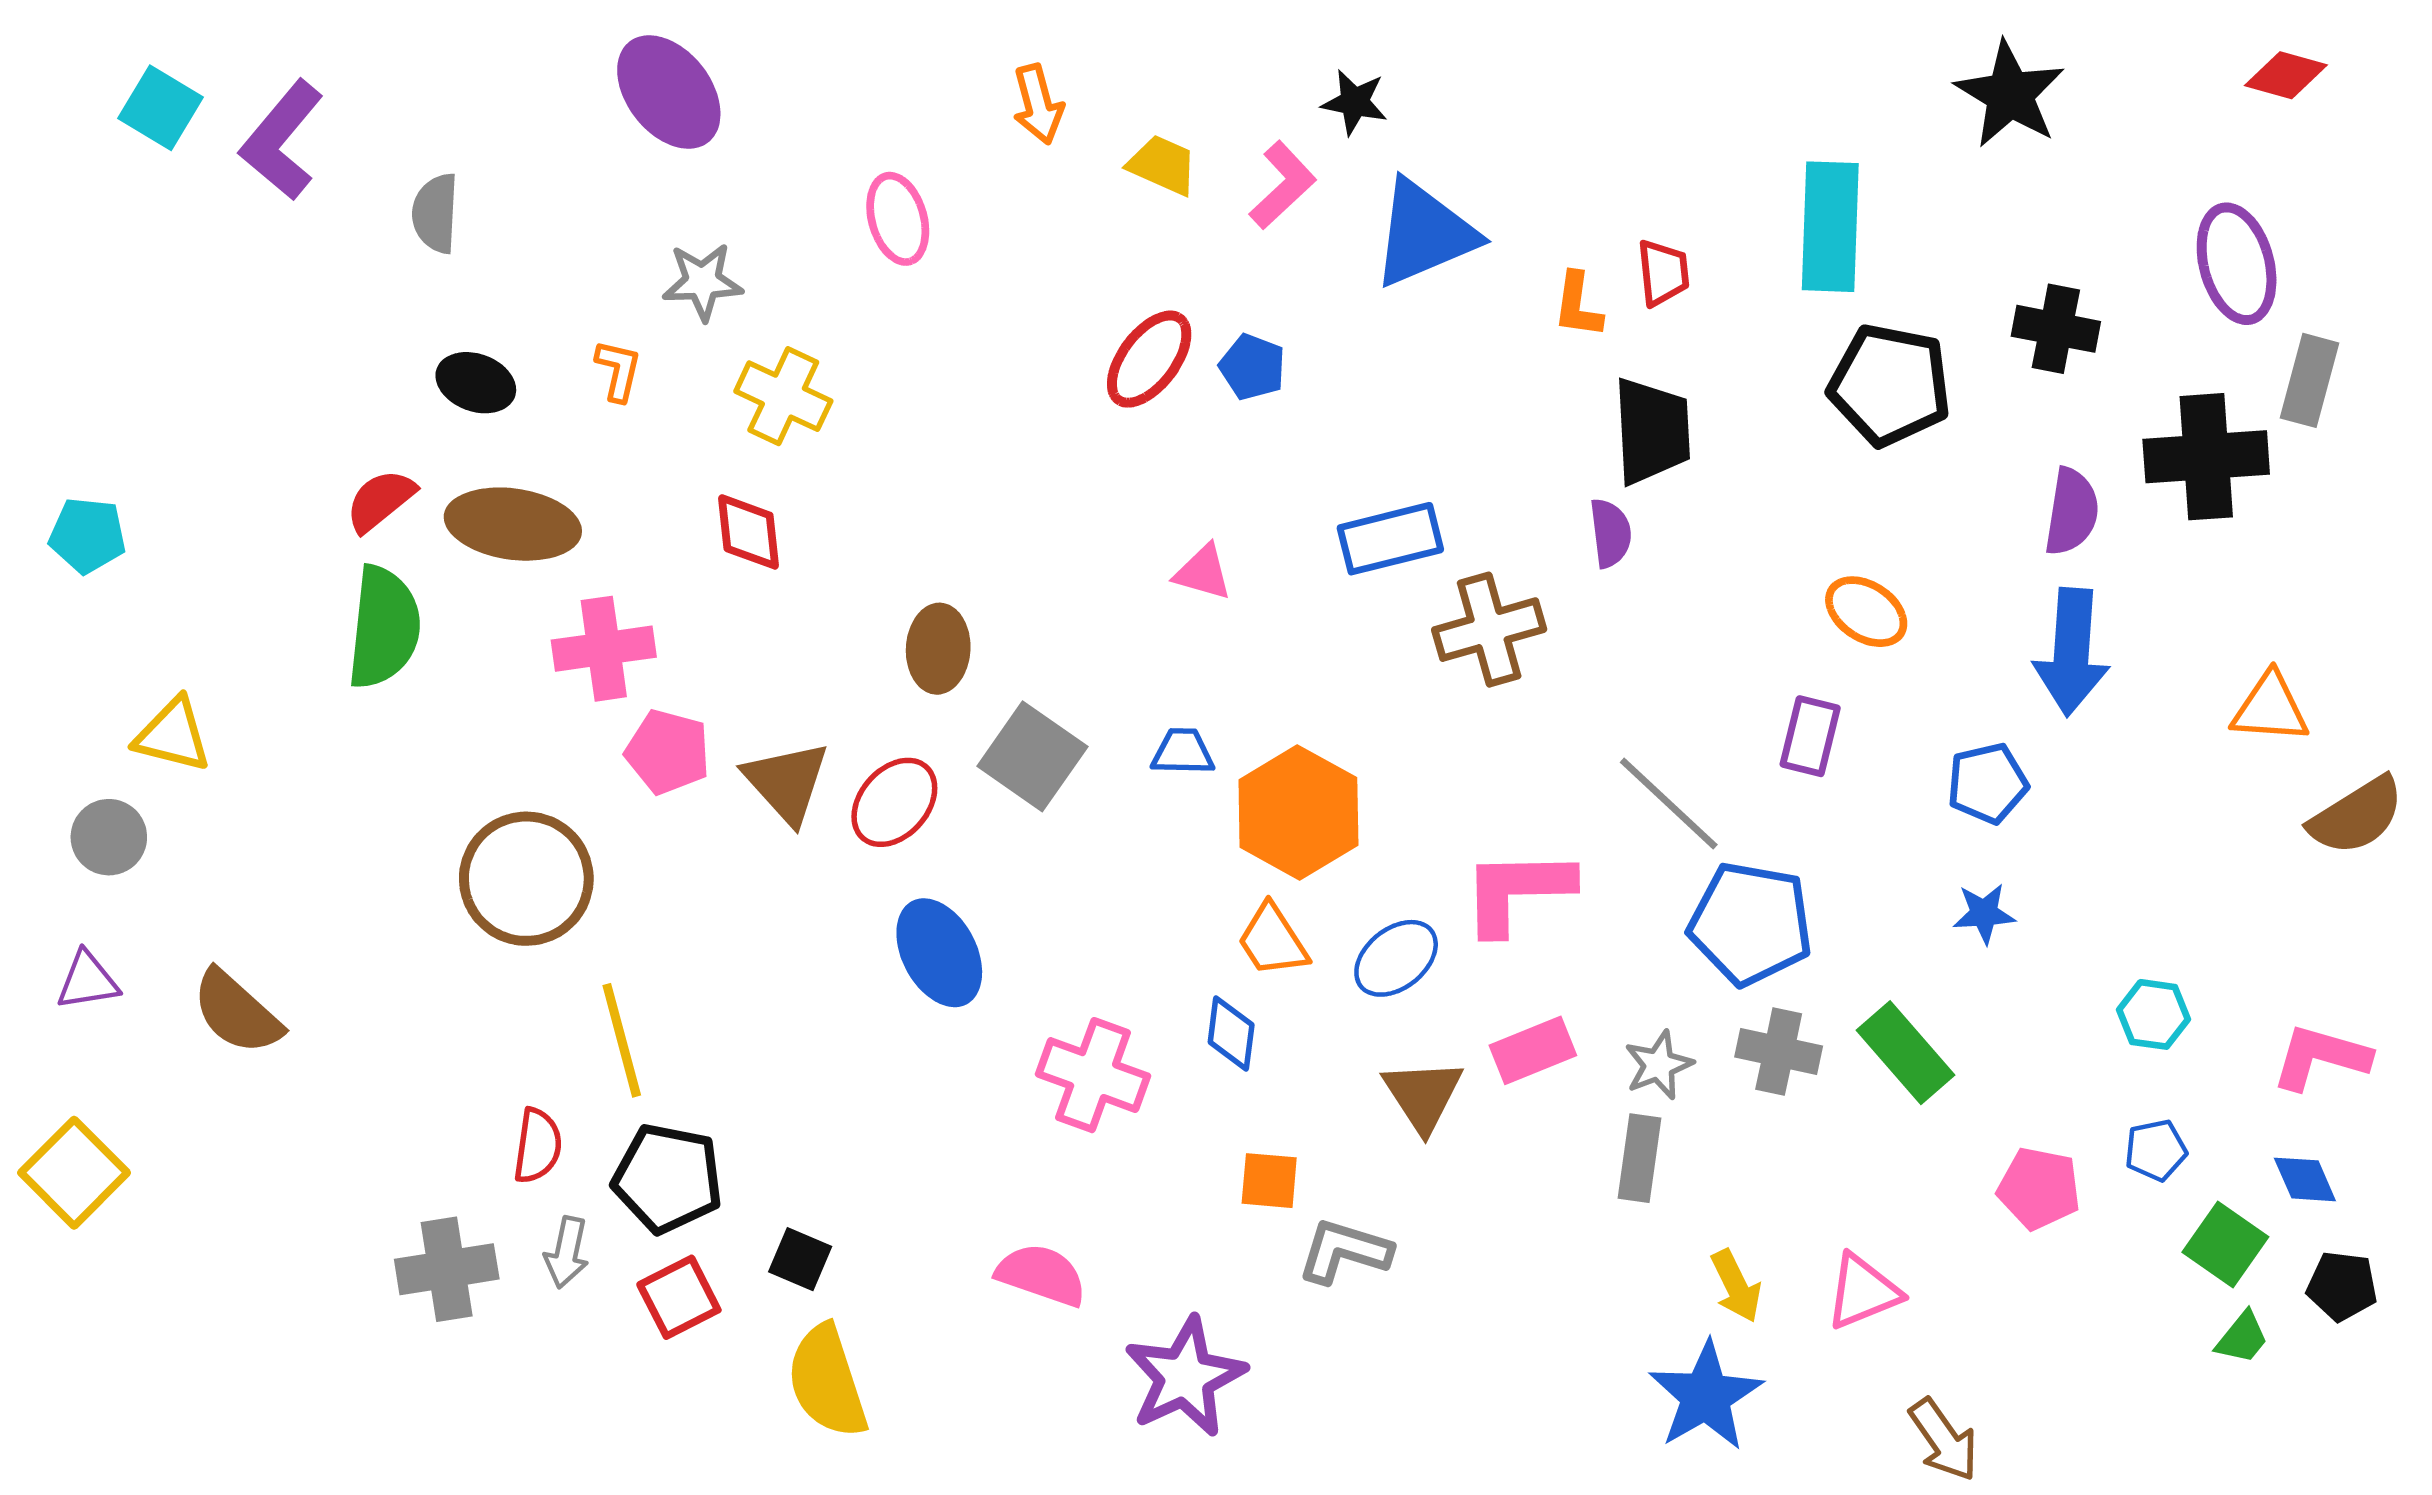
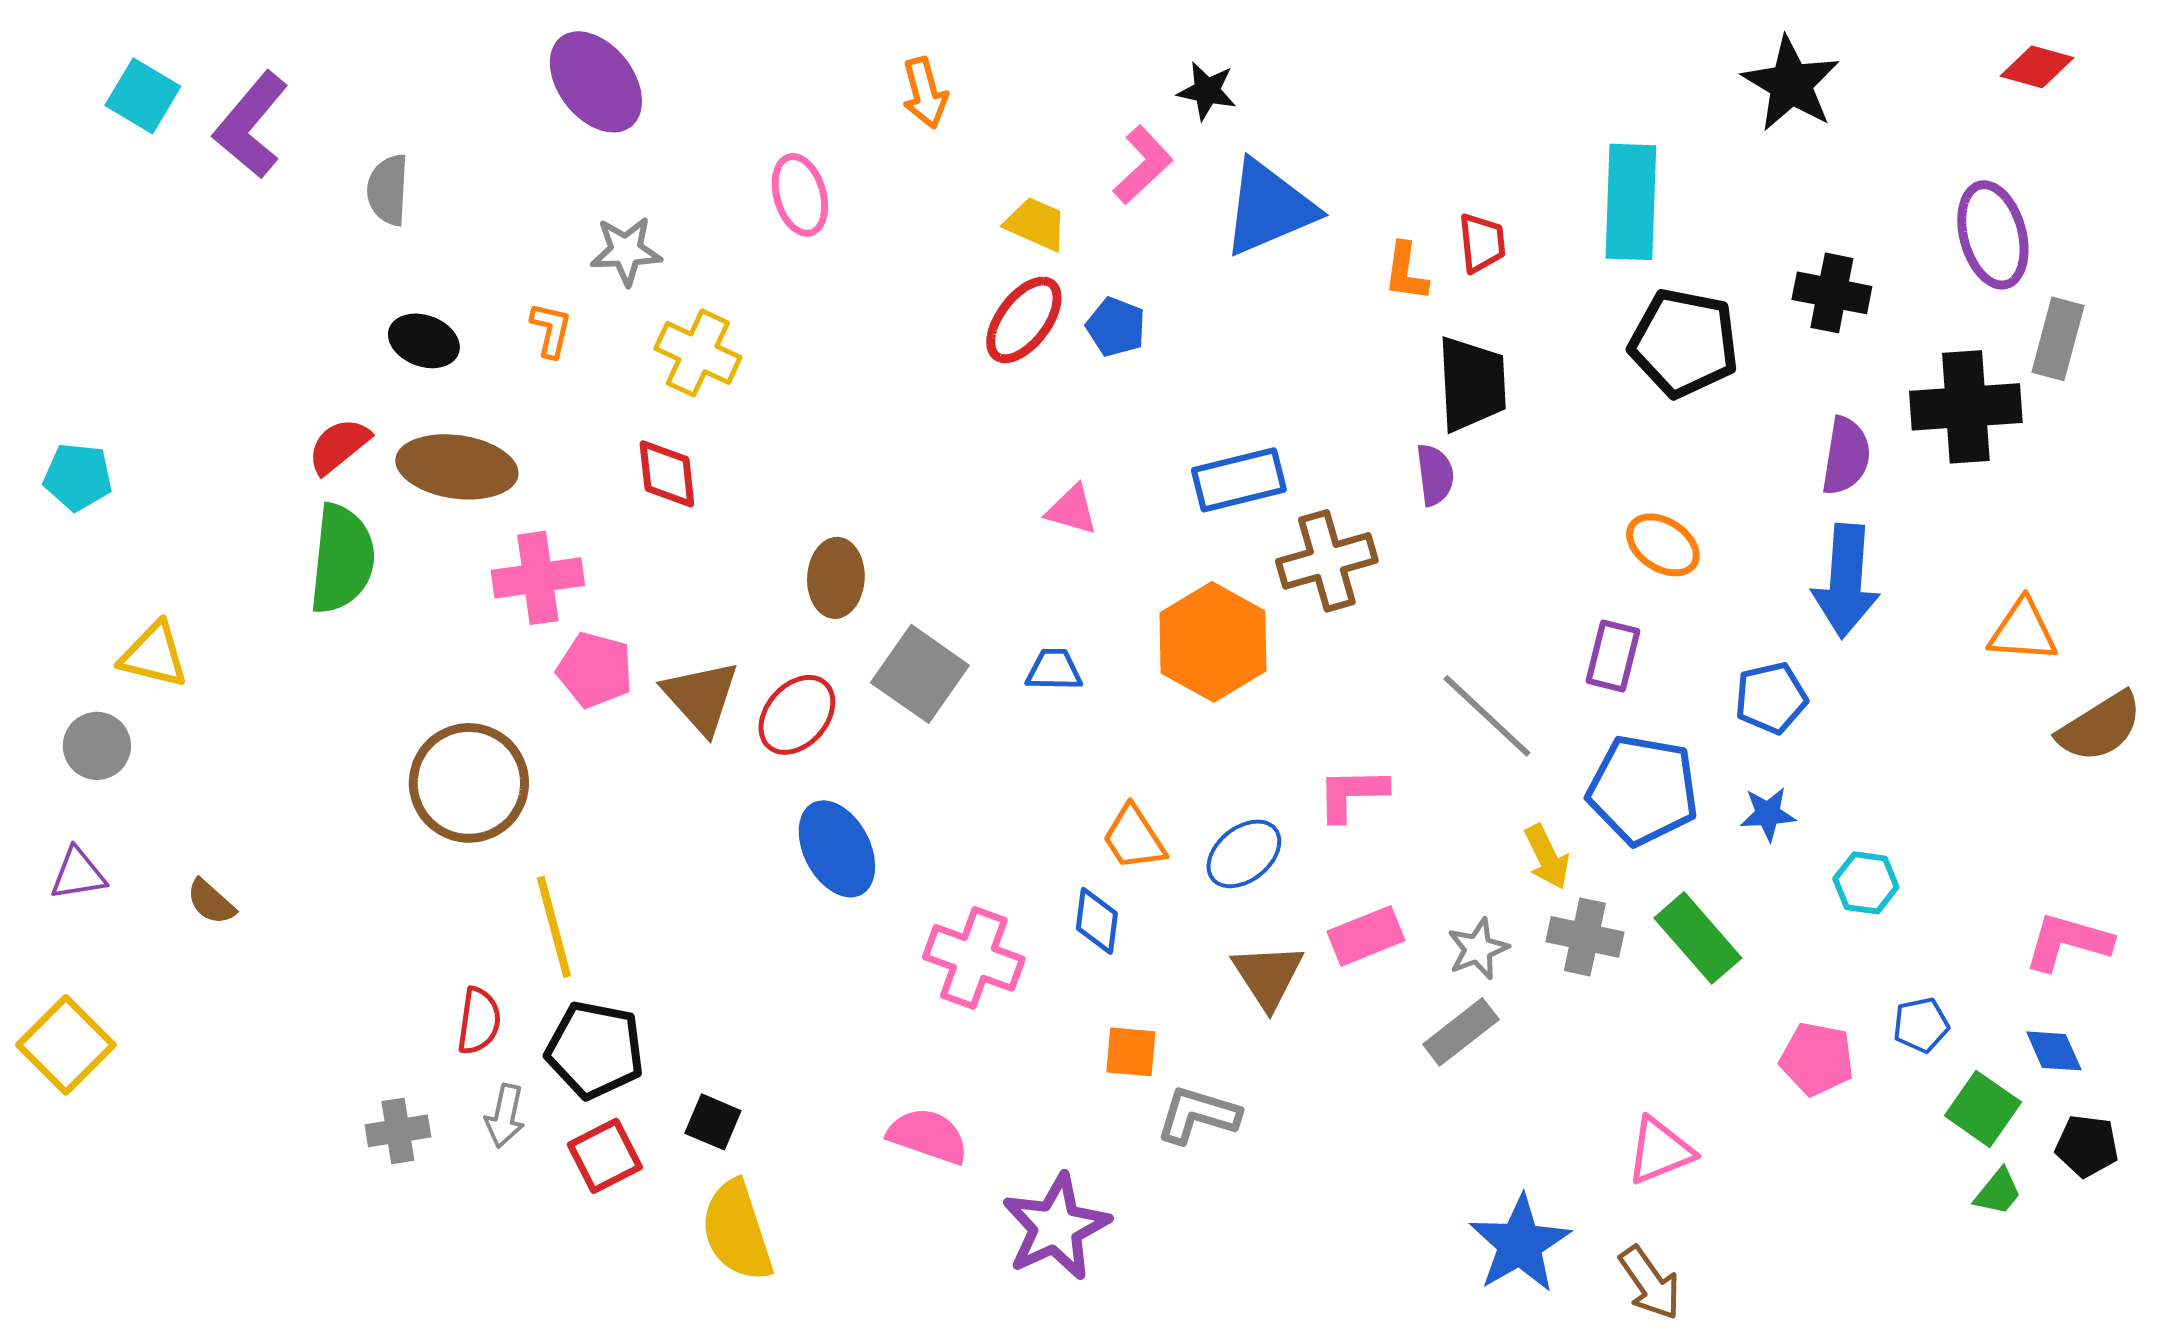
yellow trapezoid: (1163, 165) -> (1036, 224), moved
orange hexagon: (1298, 812) -> (1213, 642), moved
pink L-shape: (1517, 891) -> (1352, 794), size x0.7
blue pentagon: (1751, 924) -> (1643, 790), moved
brown semicircle: (237, 1012) -> (211, 902), size x0.6
cyan hexagon: (2153, 1014) -> (1866, 883), moved
gray rectangle: (1640, 1158) -> (1461, 1032), turned 44
gray cross: (447, 1269) -> (398, 1131), size x0.7
yellow arrow: (1736, 1286) -> (1547, 857), moved
brown arrow: (1944, 1440) -> (1650, 1283), moved

